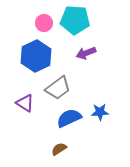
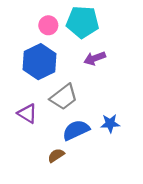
brown semicircle: (59, 149) -> (56, 155), moved

